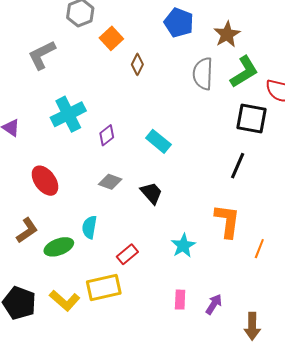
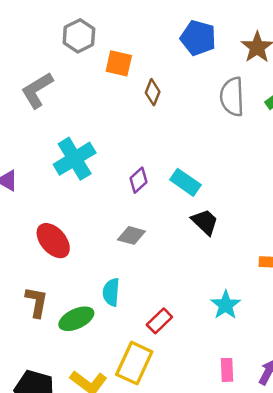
orange square: (111, 38) -> (119, 63), turned -30
purple diamond: (107, 135) -> (138, 180), moved
black trapezoid: (151, 193) -> (205, 222), moved
brown L-shape: (27, 230) -> (37, 302), turned -40
yellow rectangle: (104, 288) -> (134, 363), turned -48

